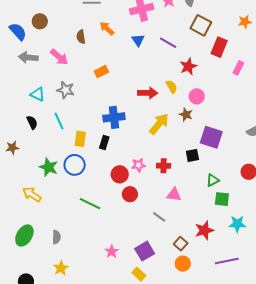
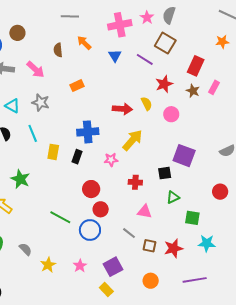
brown square: (201, 25) -> (165, 43), moved
brown star: (186, 115) -> (193, 91), moved
blue circle: (75, 165) -> (90, 230), moved
pink star: (139, 165) -> (111, 160), moved
green triangle: (213, 180) -> (173, 197), moved
gray semicircle: (56, 237) -> (25, 249), turned -48
brown square: (181, 244) -> (150, 246), moved, turned -32
yellow star: (61, 268) -> (48, 265), moved

